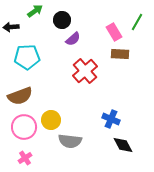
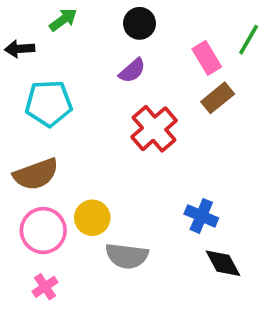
black circle: (62, 20) -> (140, 23), moved
brown rectangle: (120, 54) -> (218, 98), turned -42

